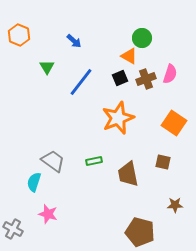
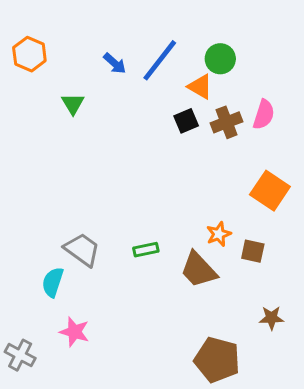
blue line: (81, 82) -> (160, 60), moved
orange star: (118, 118) -> (219, 234), moved, size x0.5
brown trapezoid: (128, 174) -> (199, 270), turned -32

